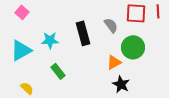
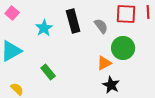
black rectangle: (83, 33) -> (73, 21), moved
cyan star: (50, 40) -> (44, 28), moved, turned -30

